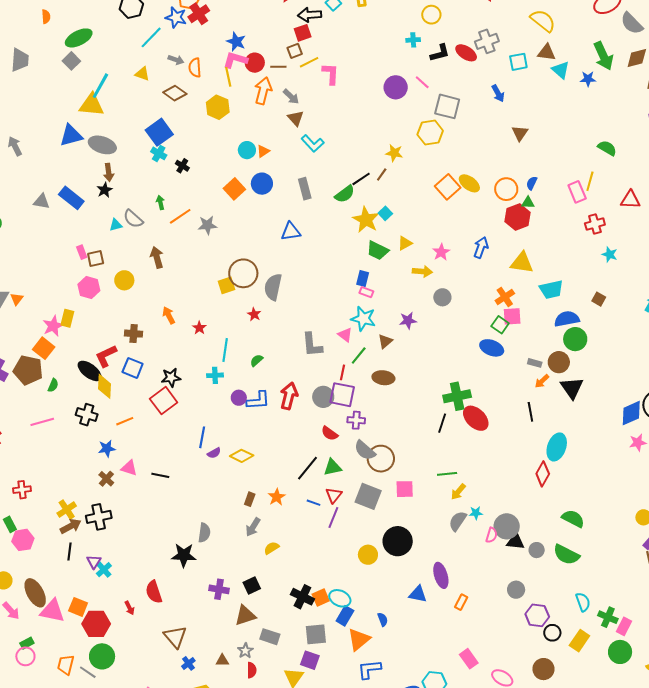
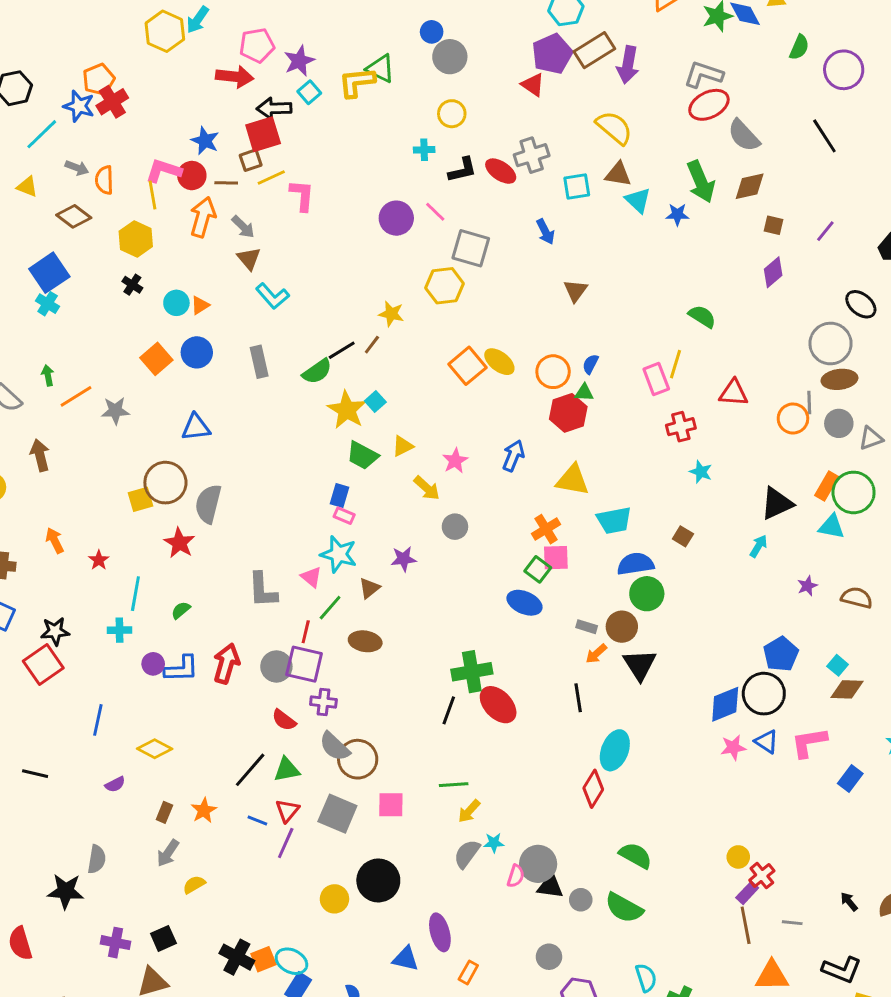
red square: (303, 33) -> (263, 134), size x1.4
blue star: (236, 42) -> (205, 141), moved
black cross: (182, 166) -> (132, 285), moved
blue triangle: (291, 232) -> (196, 427), moved
yellow arrow: (422, 271) -> (427, 488), turned 36
red star: (254, 314) -> (179, 543), size x1.5
purple semicircle: (214, 453) -> (115, 784), moved

